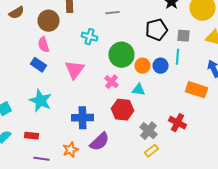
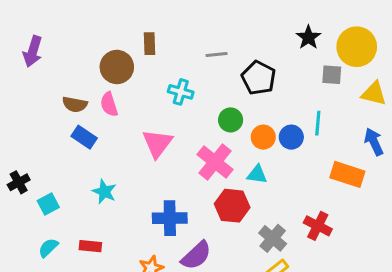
brown semicircle: (16, 13) -> (75, 104), moved, turned 42
black pentagon: (156, 30) -> (259, 78), moved, turned -30
gray square: (184, 36) -> (332, 75), moved
green circle: (122, 55) -> (231, 120), size x0.6
blue rectangle: (38, 65) -> (84, 137), moved
pink cross: (112, 82) -> (215, 162), size x1.6
cyan star: (40, 101) -> (104, 192), size x0.7

